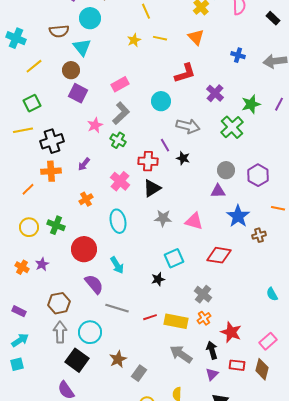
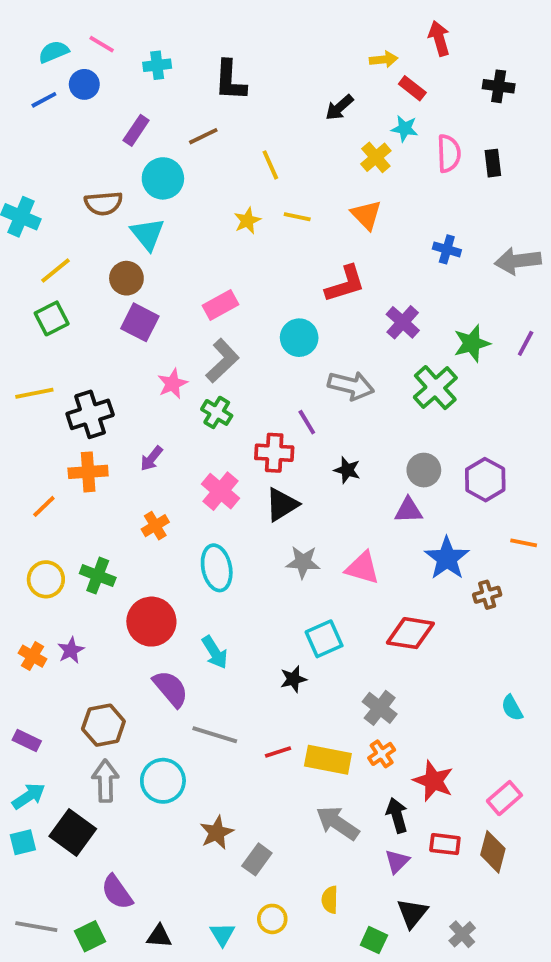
black rectangle: (273, 18) -> (493, 163), moved, turned 40
green square: (32, 103) -> (52, 318), moved
black star: (183, 158) -> (347, 470), moved
black square: (77, 360) -> (73, 833), moved

